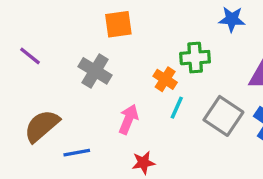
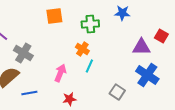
green cross: (195, 58) -> (90, 24), moved
gray cross: (95, 71) -> (23, 53), moved
gray square: (223, 116) -> (117, 92), moved, size x0.7

